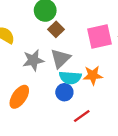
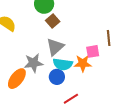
pink square: (100, 37) -> (93, 51), moved, size x0.6
gray star: (33, 60) -> (34, 63), moved

